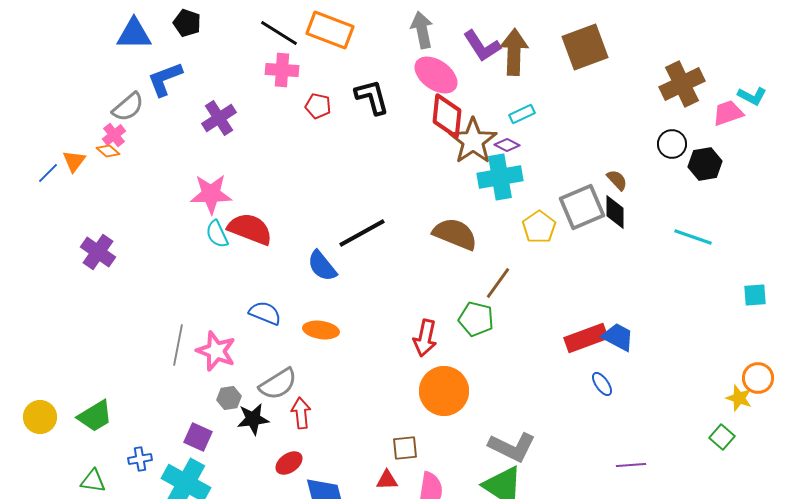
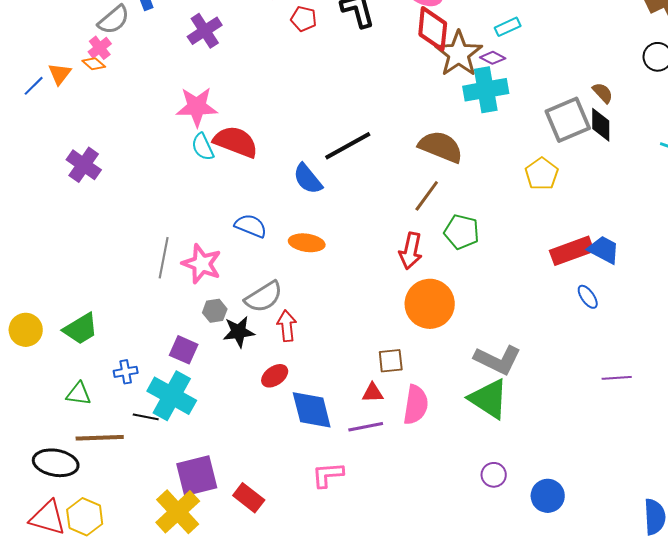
yellow pentagon: (539, 227) -> (542, 174), moved
brown line: (498, 283) -> (427, 196), moved

